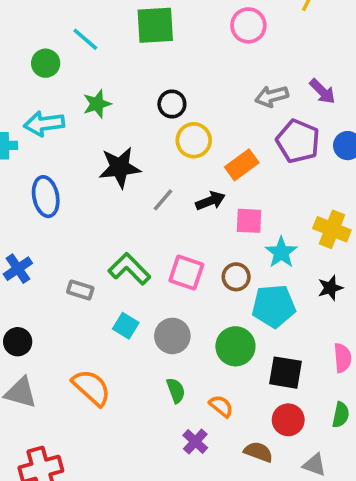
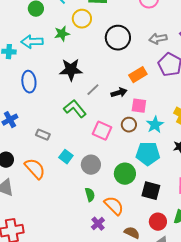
black circle: (172, 104) -> (118, 38), moved, size x1.6
yellow circle: (194, 140) -> (82, 19), moved
green L-shape: (129, 269) -> (75, 109), moved
brown circle: (236, 277) -> (129, 125), moved
orange semicircle: (91, 388) -> (35, 169), moved
orange semicircle: (221, 406) -> (114, 206), size x1.5
red circle: (288, 420) -> (158, 222), moved

